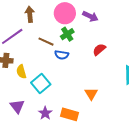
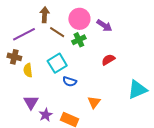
brown line: (46, 42) -> (57, 32), moved
blue semicircle: (62, 55) -> (70, 82), moved
cyan square: (41, 83) -> (57, 63), moved
purple triangle: (17, 106) -> (31, 102), moved

